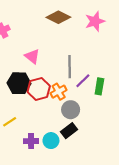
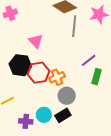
gray line: (70, 67) -> (74, 26), moved
purple line: (83, 81) -> (89, 60), moved
cyan circle: (51, 141) -> (44, 115), moved

